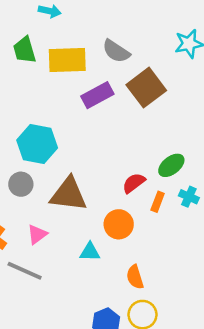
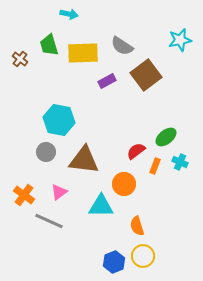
purple rectangle: (97, 95) -> (107, 81), size x0.7
cyan triangle: (90, 252) -> (101, 206), size x1.5

